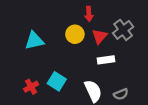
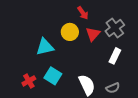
red arrow: (89, 14) -> (83, 13), turned -32
cyan triangle: (34, 41) -> (45, 47), moved
white rectangle: (106, 60) -> (115, 56), moved, turned -56

